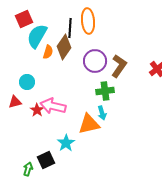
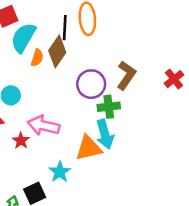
purple circle: (95, 61) -> (91, 84), moved
red star: (37, 110) -> (21, 141), moved
cyan arrow: (102, 113) -> (105, 134), size x1.6

